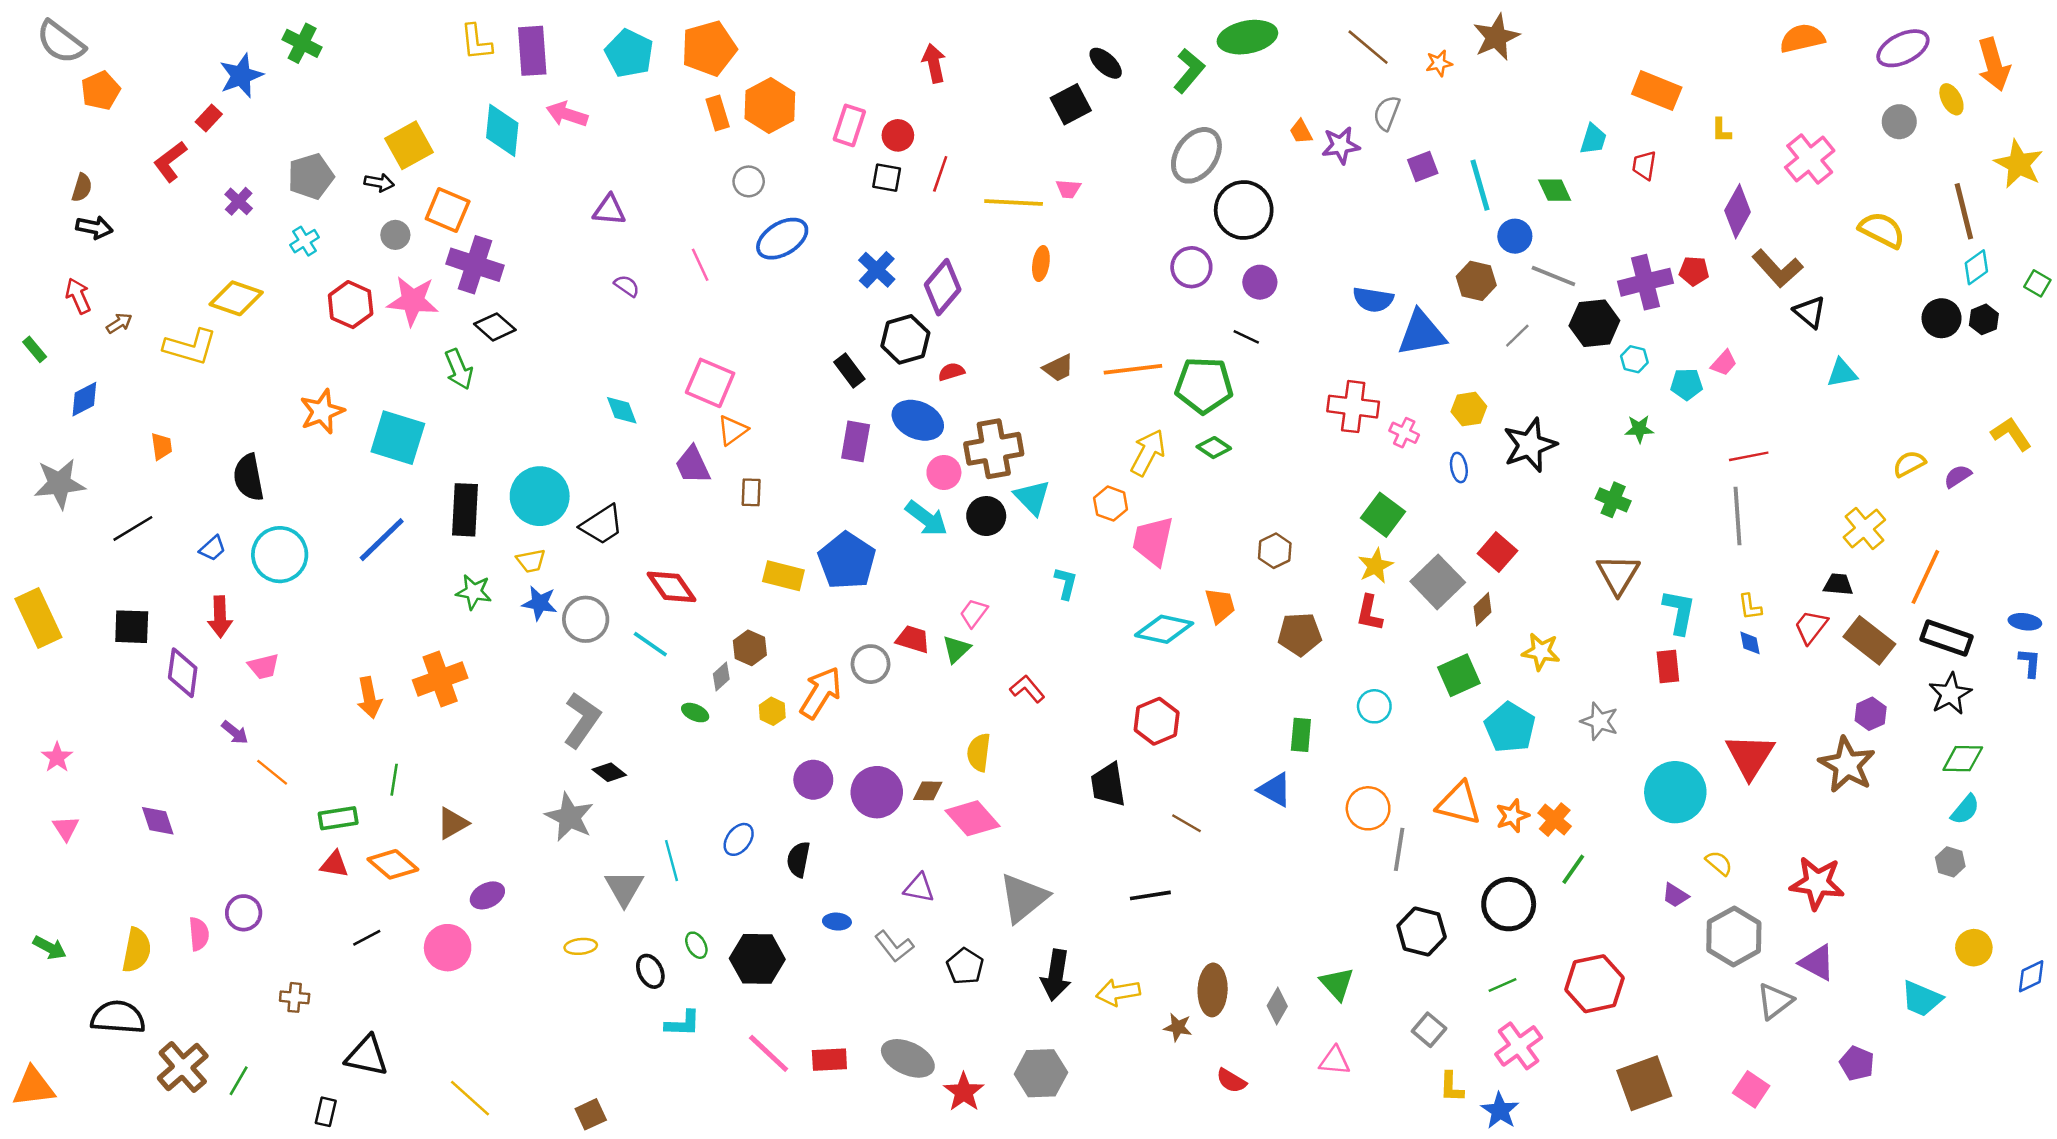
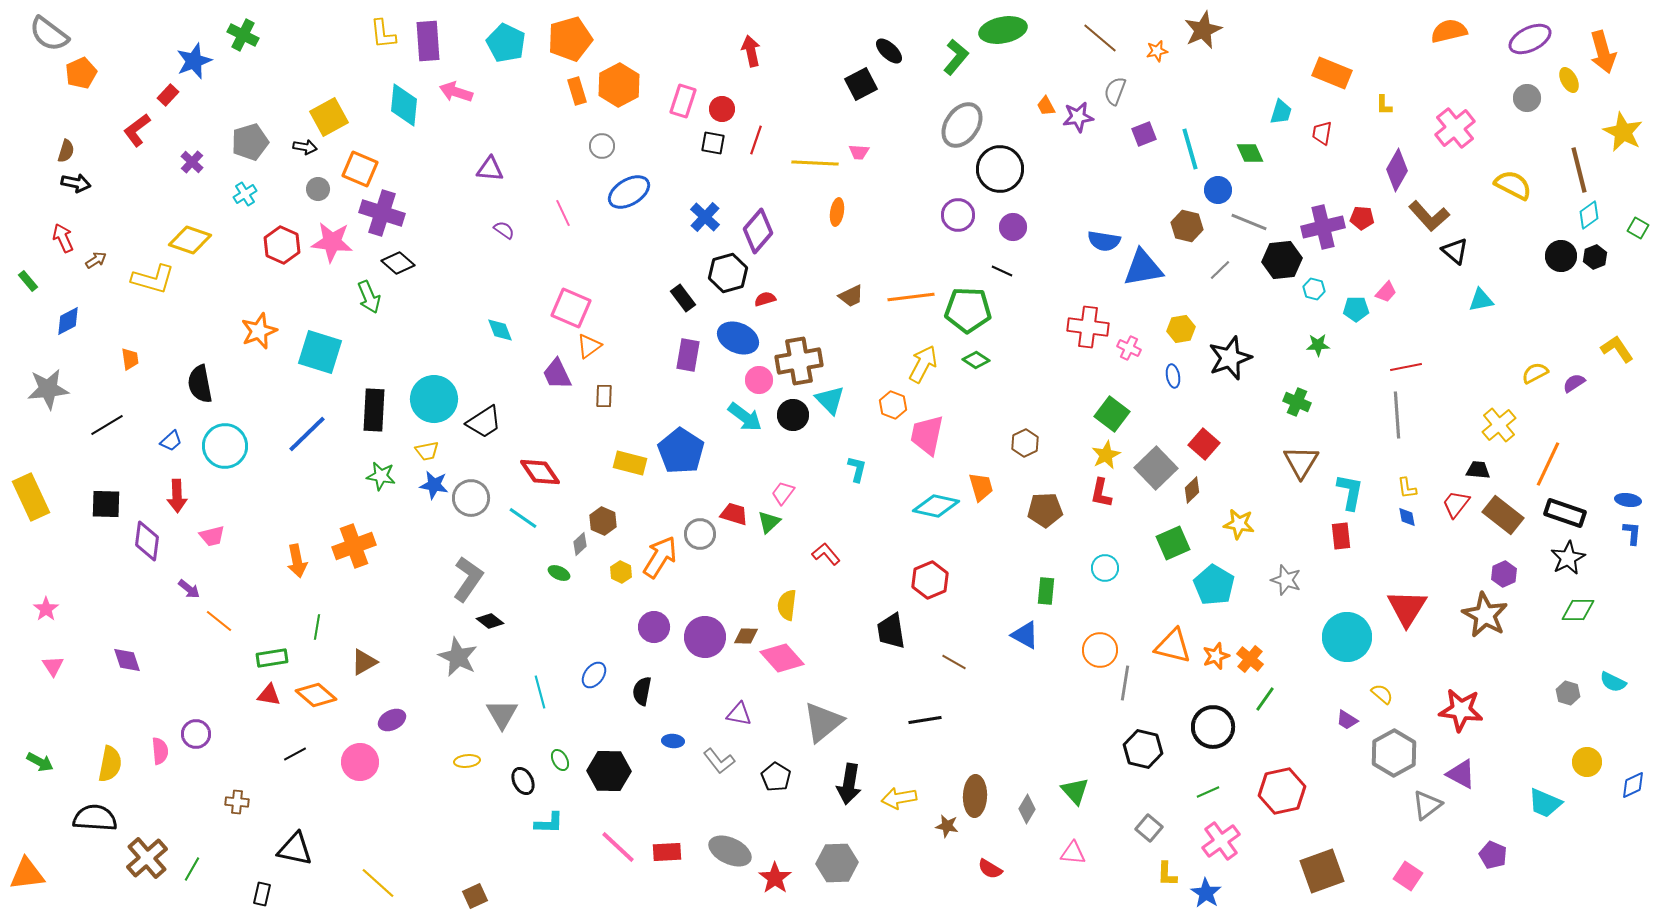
cyan semicircle: (1965, 810) -> (1613, 682), moved, turned 76

